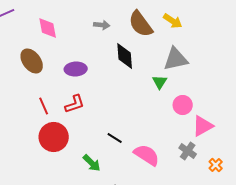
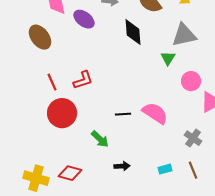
purple ellipse: (76, 69) -> (84, 19), moved, turned 40
black line: (115, 138) -> (123, 114), turned -35
gray cross: (188, 151) -> (193, 138), moved
pink semicircle: (147, 155) -> (155, 113), moved

